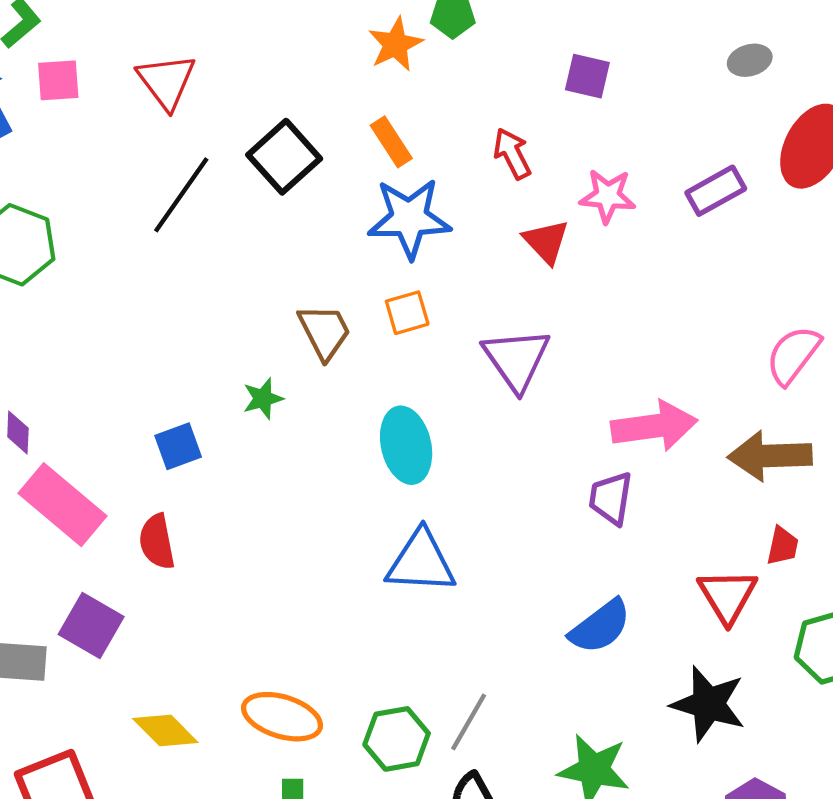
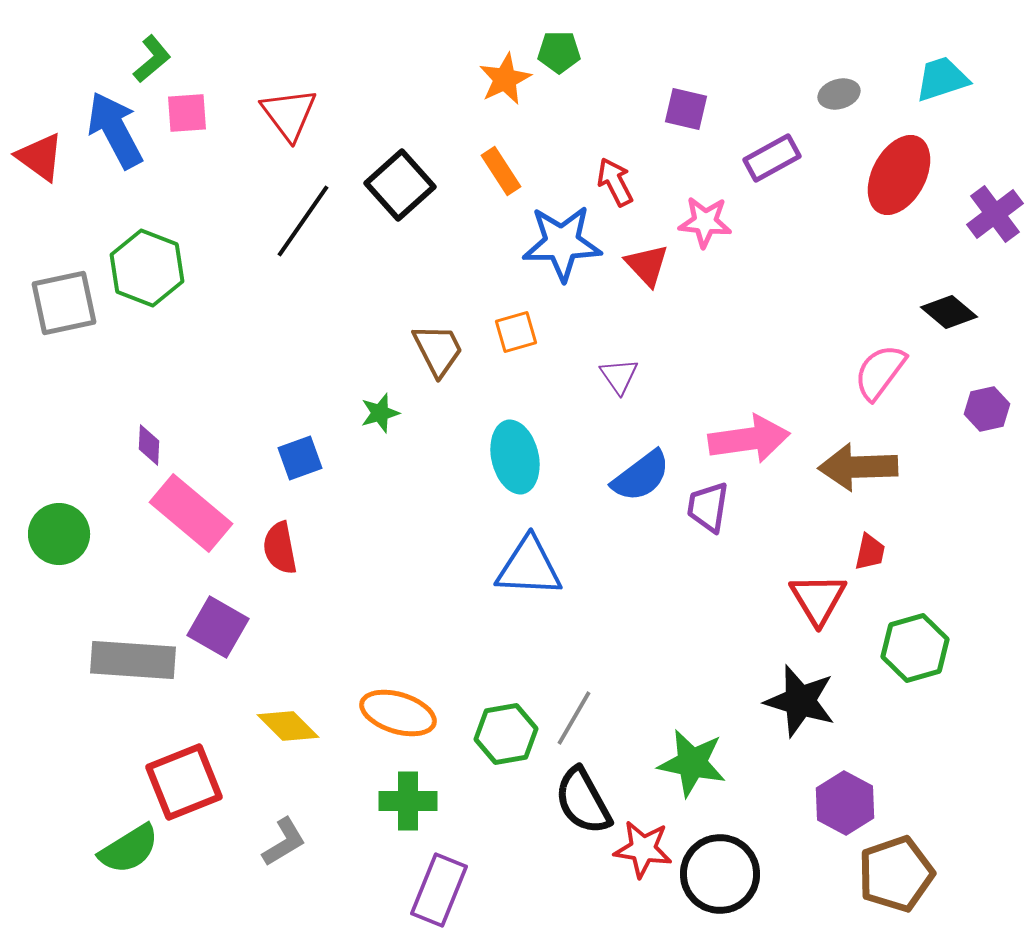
purple rectangle: (716, 191) -> (772, 158), moved
blue star: (409, 218) -> (562, 243), moved
purple triangle: (516, 359) -> (619, 376), size x0.6
blue semicircle: (600, 627) -> (641, 476), moved

